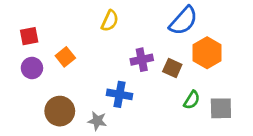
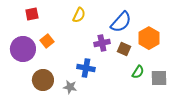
blue semicircle: (183, 21) -> (121, 22), moved
red square: (29, 36) -> (32, 14), moved
purple circle: (32, 68) -> (23, 49), size x1.6

